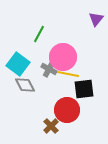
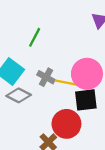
pink circle: (63, 57) -> (87, 74), moved
gray diamond: (25, 85) -> (19, 95), turned -35

